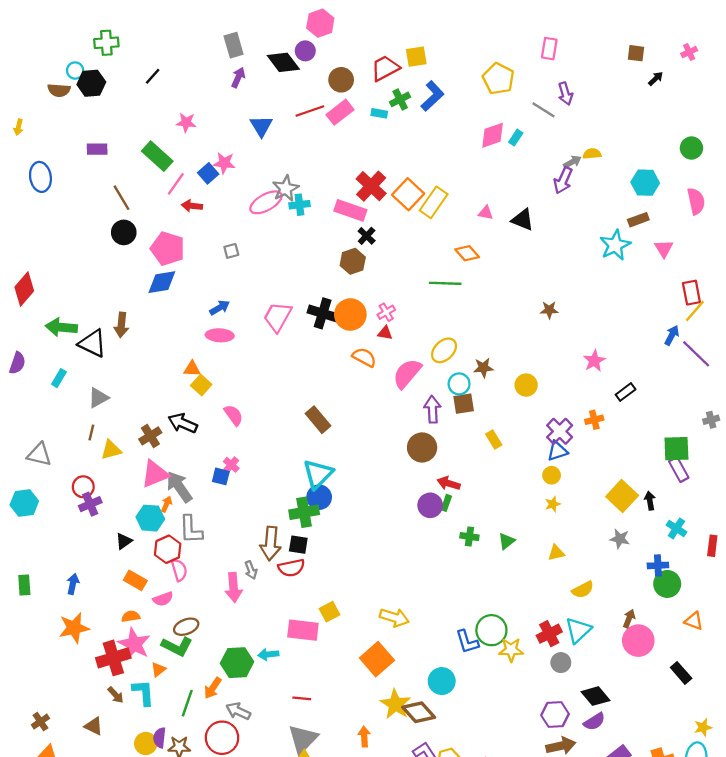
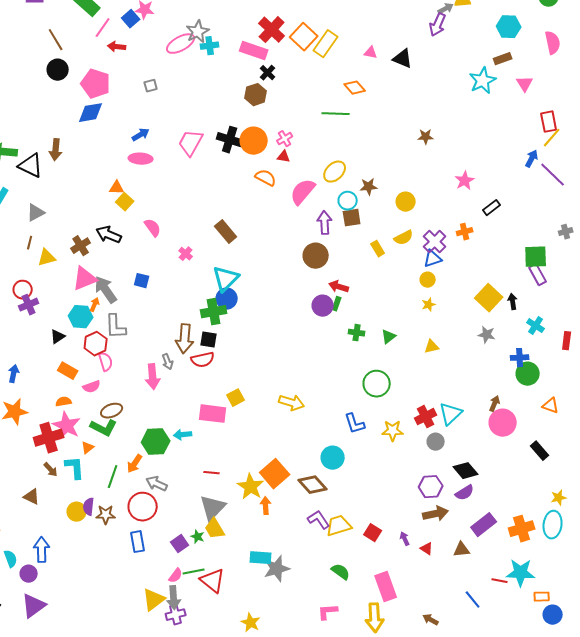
pink cross: (231, 465) -> (186, 254), moved
yellow semicircle: (583, 590) -> (404, 238), moved
green circle: (491, 630) -> (377, 384), moved
orange square: (377, 659) -> (275, 474), moved
yellow star: (395, 704) -> (251, 487), moved

